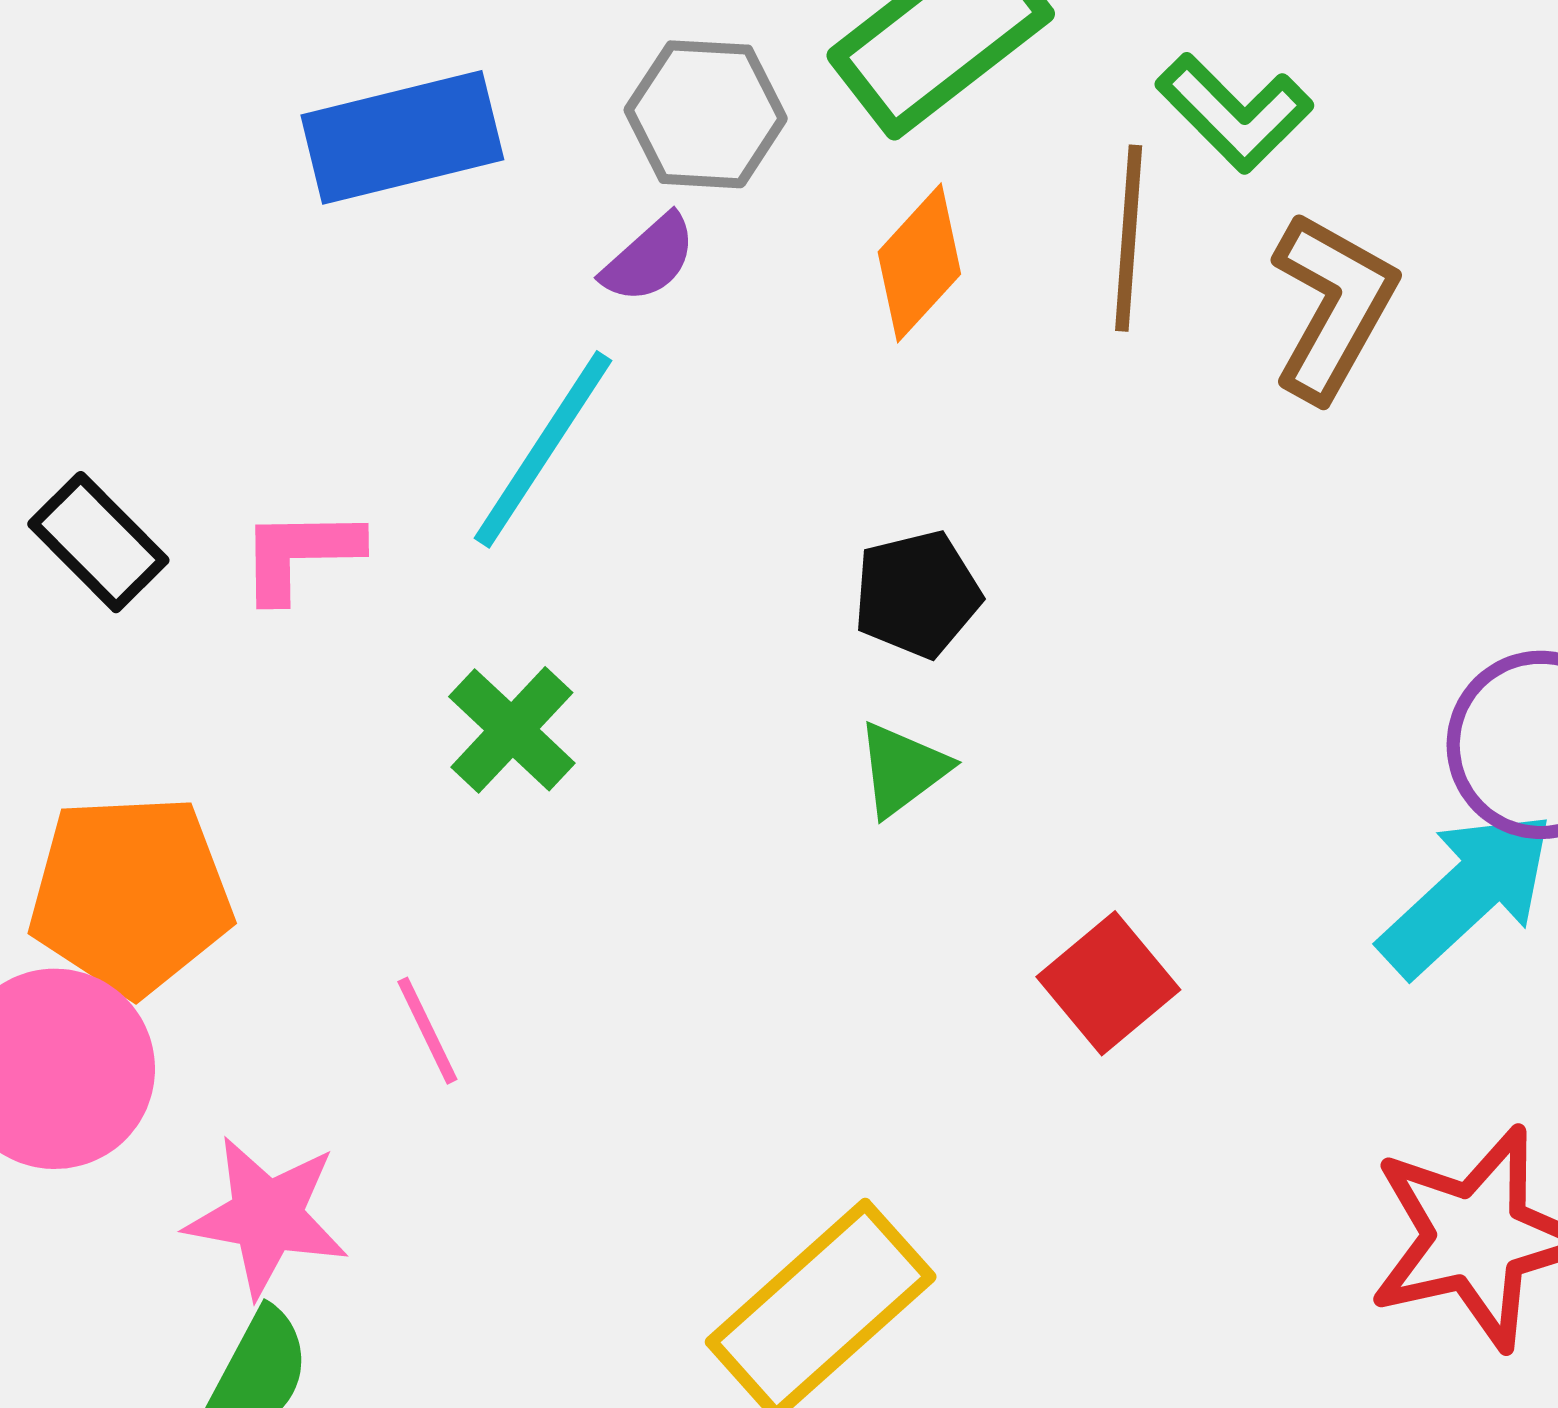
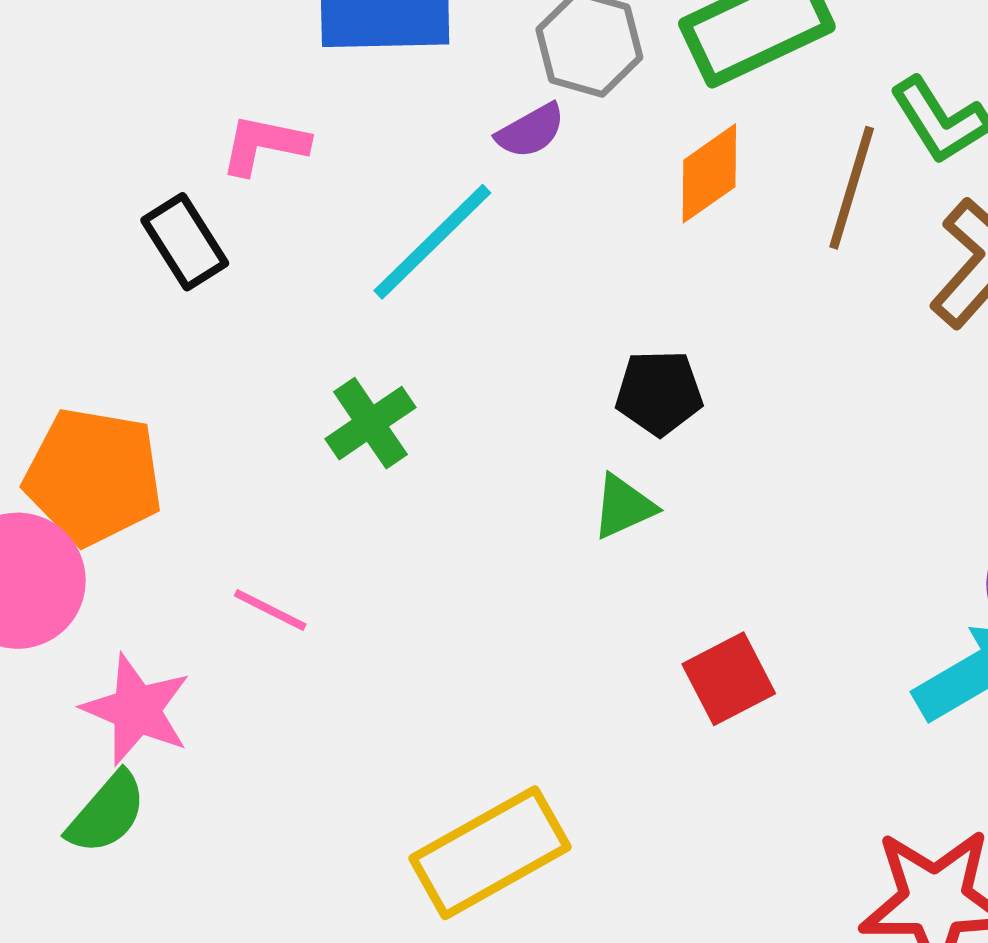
black rectangle: (98, 542) -> (185, 242), moved
pink L-shape: (300, 554) -> (264, 145), moved
pink line: (427, 1031) -> (270, 610), turned -50

